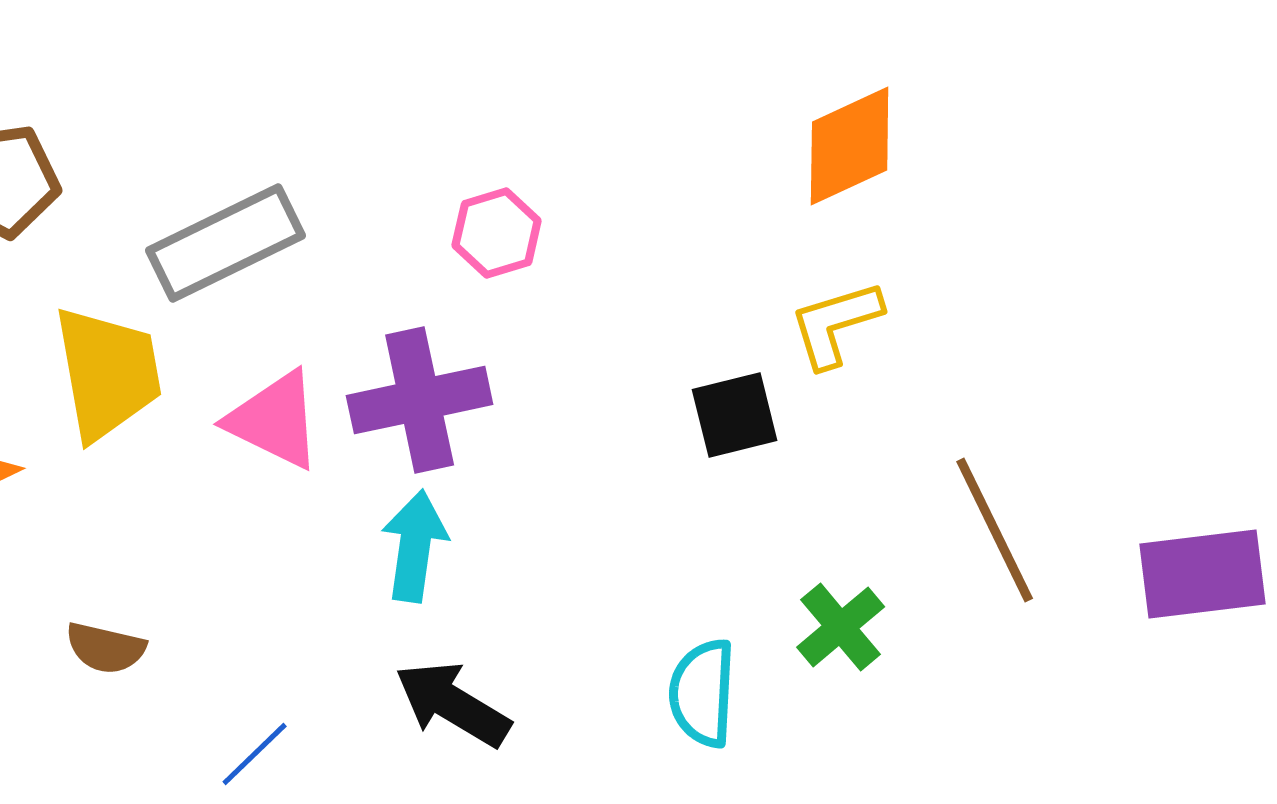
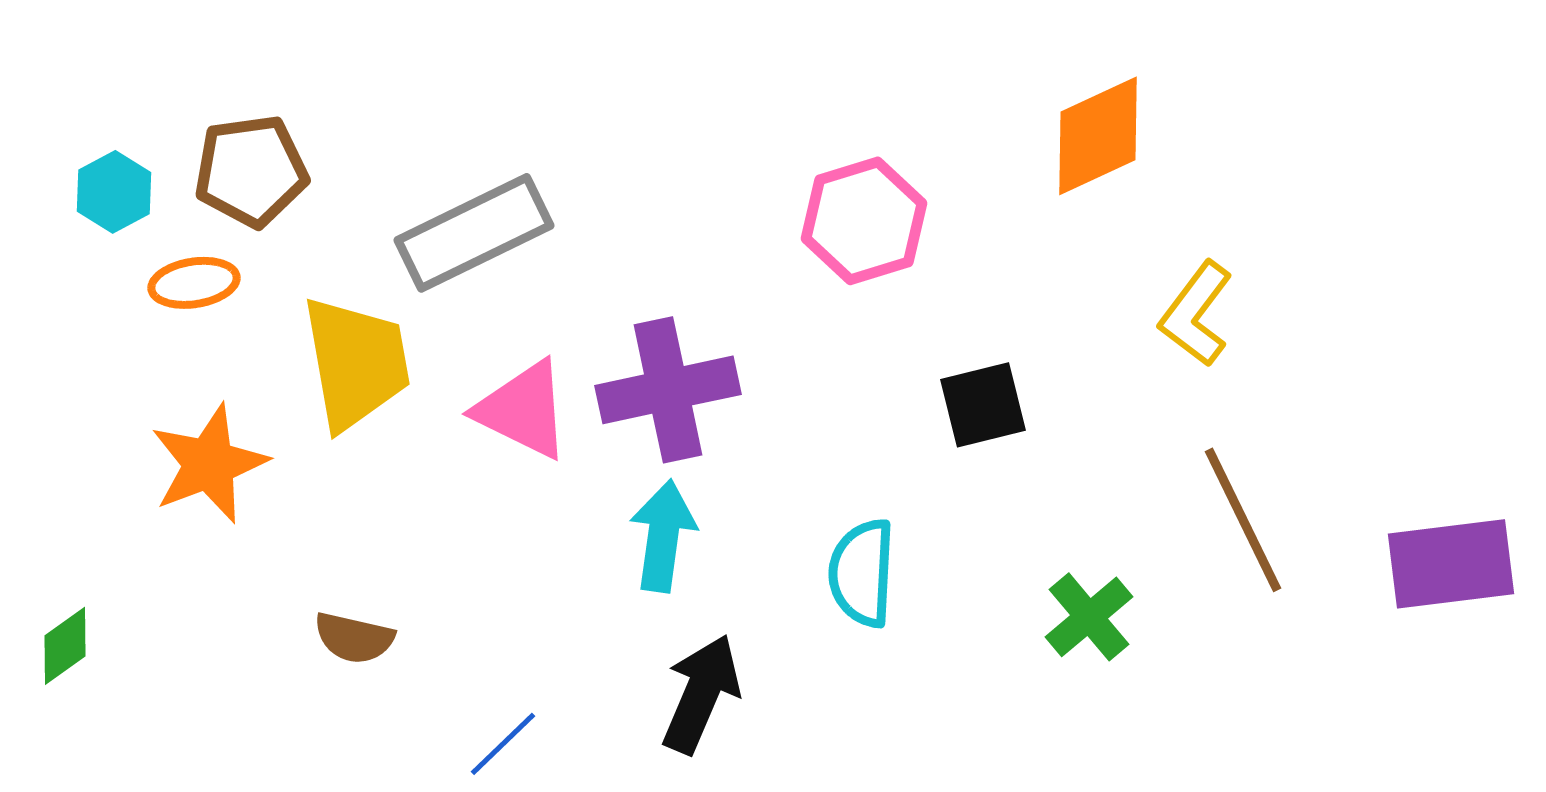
pink hexagon: (497, 233) -> (864, 221), moved, size x1.4
yellow L-shape: (836, 324) -> (1196, 314), moved, turned -36
cyan semicircle: (703, 693) -> (862, 573), moved
black arrow: (453, 704) -> (701, 694), turned 82

